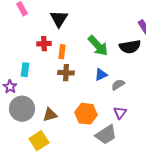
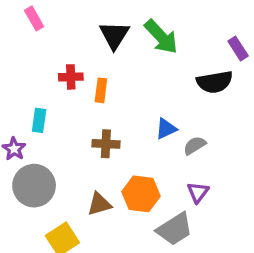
black triangle: (59, 19) -> (114, 35), moved
green arrow: (98, 46) -> (161, 37), moved
brown cross: (66, 73) -> (106, 144), moved
brown triangle: (50, 115) -> (99, 204), moved

